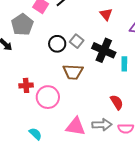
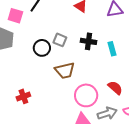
black cross: (104, 50) -> (88, 41), size x0.7
pink circle: (48, 97) -> (86, 95), moved

